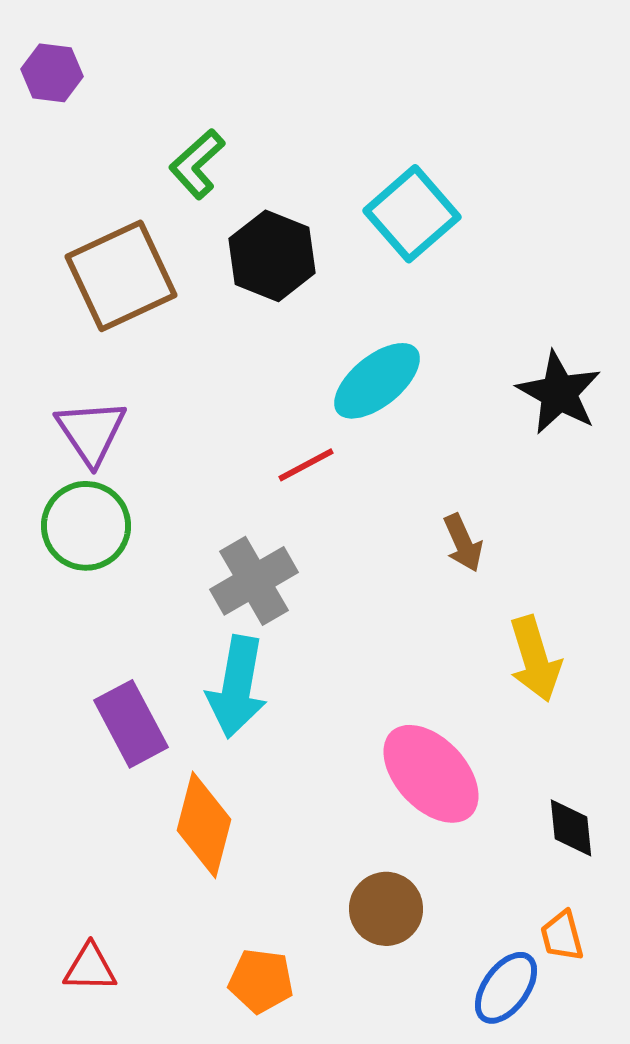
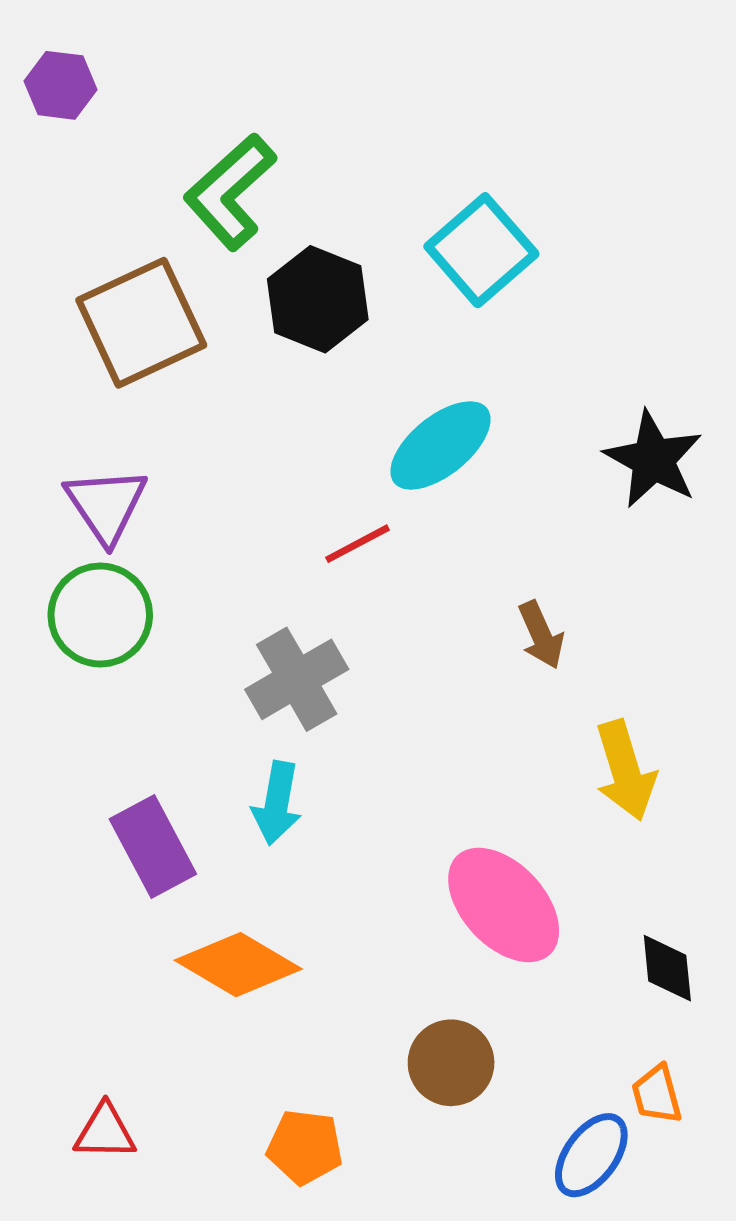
green L-shape: (197, 164) -> (230, 192), size x1.4
cyan arrow: (237, 687) -> (277, 803), size x0.7
orange diamond: (204, 825) -> (238, 965), turned -74

